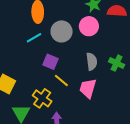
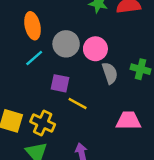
pink circle: (89, 26) -> (95, 49), moved
pink trapezoid: (88, 88) -> (128, 121), moved, turned 85
yellow cross: (42, 98) -> (43, 123), moved

